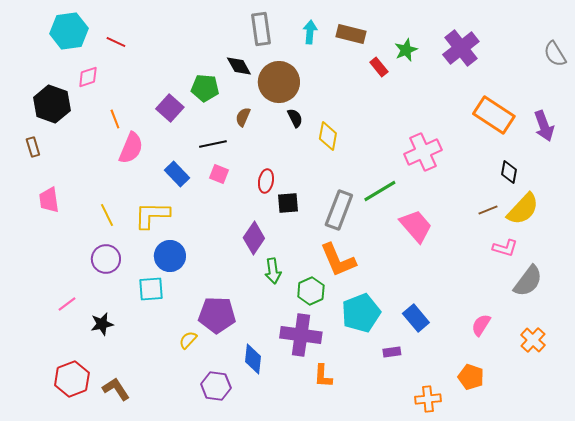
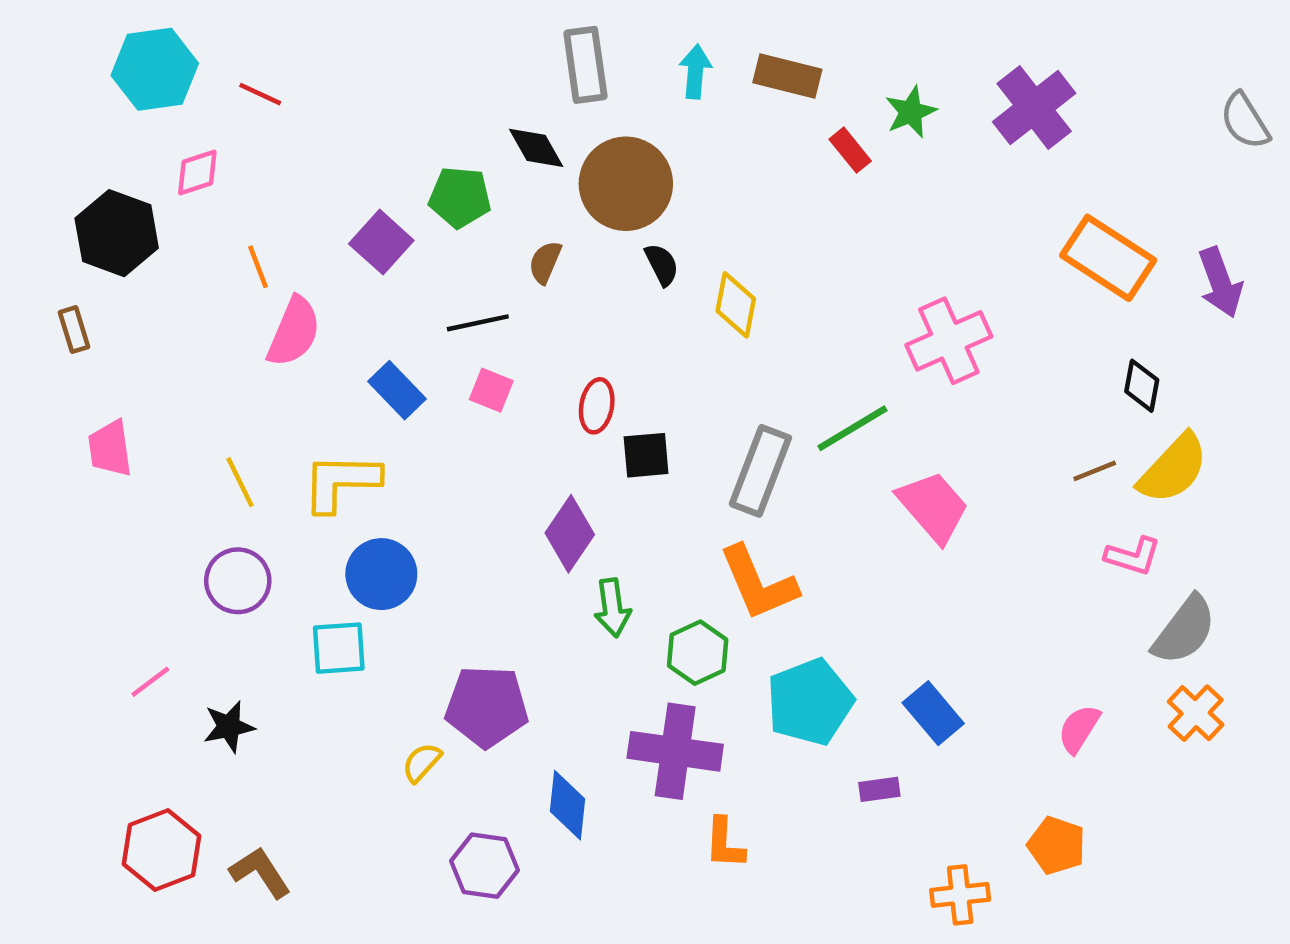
orange cross: (533, 340) -> (1196, 713), moved

